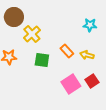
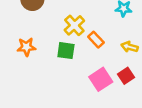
yellow cross: (32, 34) -> (74, 25), moved
yellow arrow: (87, 55) -> (130, 47), moved

